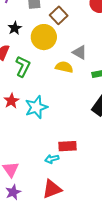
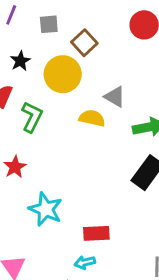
cyan star: (36, 107) -> (46, 209), moved, turned -30
cyan arrow: (52, 159) -> (85, 262), moved

